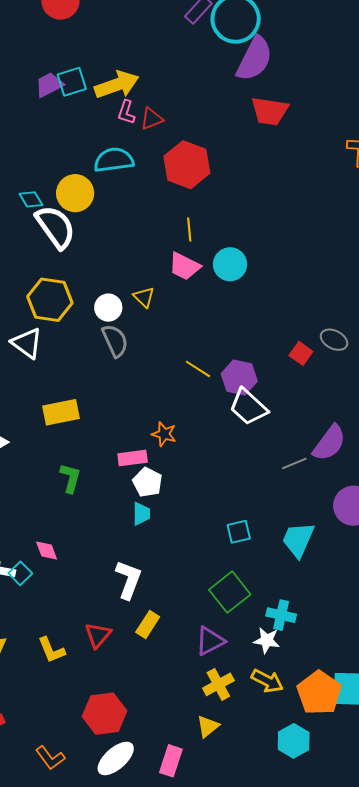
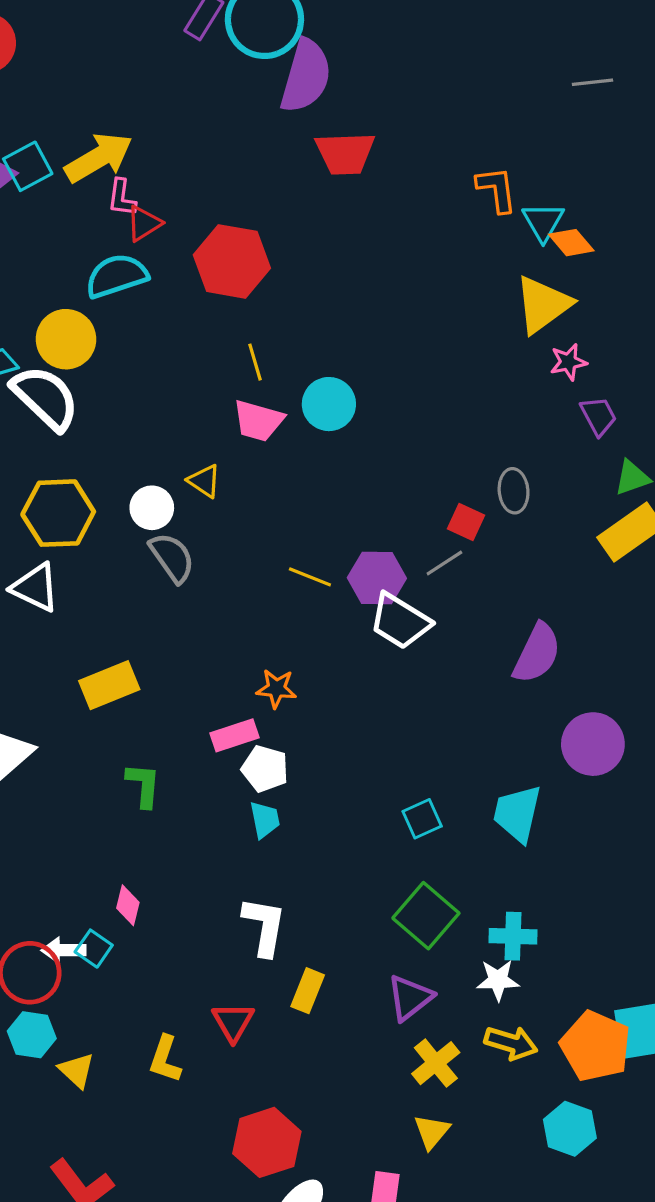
red triangle: (152, 119) -> (144, 223), moved
gray ellipse: (334, 340) -> (514, 491), turned 68
gray line: (294, 464) -> (444, 563), moved
pink diamond: (47, 551) -> (128, 905), turned 45
yellow L-shape: (51, 650) -> (165, 1059), turned 52

